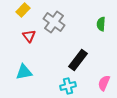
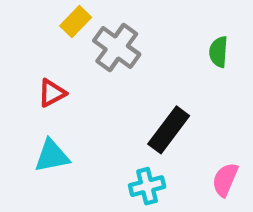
yellow rectangle: (23, 10) -> (76, 22), moved
red triangle: (29, 36) -> (52, 93), moved, turned 40

